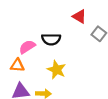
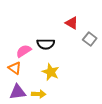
orange triangle: (17, 65) -> (15, 68), turned 32

